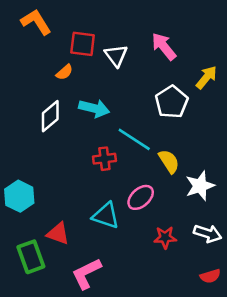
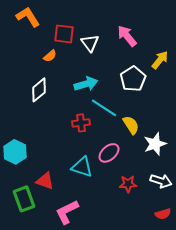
cyan arrow: (94, 108) -> (86, 84), moved, turned -30

